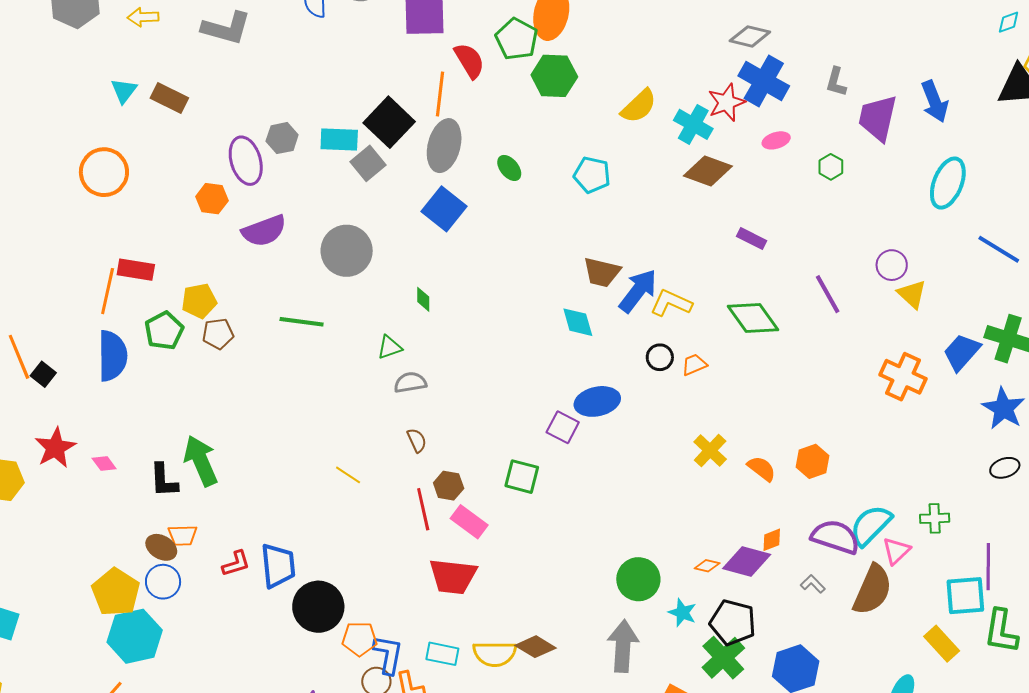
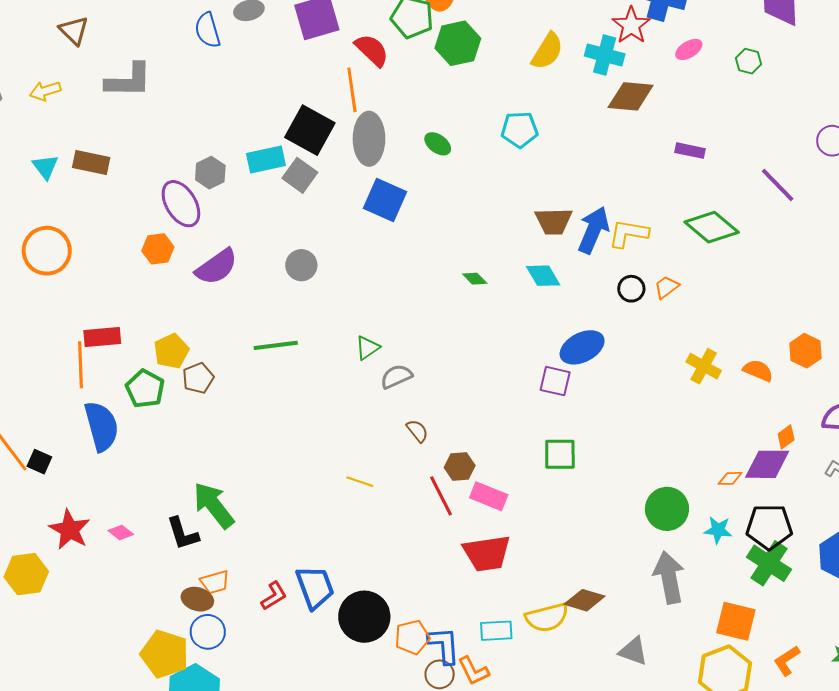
gray circle: (347, 251) -> (301, 265), size x0.6
green diamond: (423, 299) -> (475, 279), moved, turned -30
green square: (522, 477) -> (560, 454), moved

